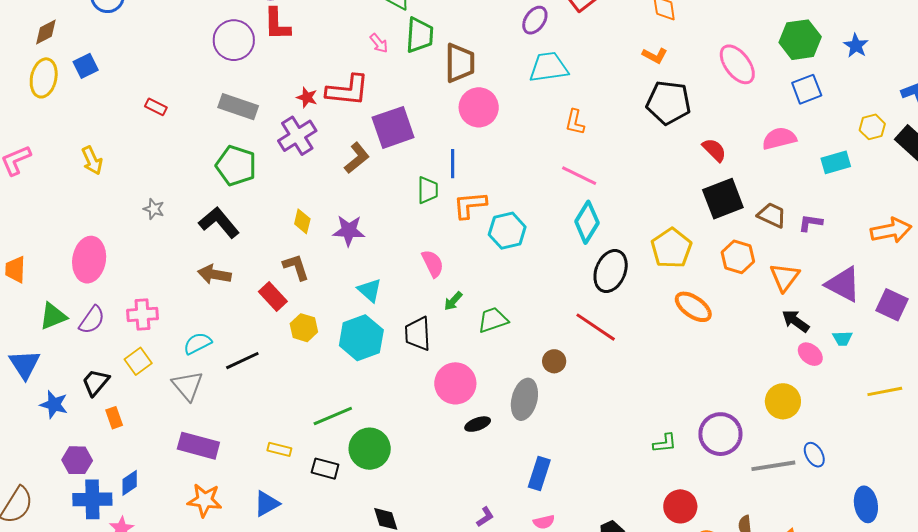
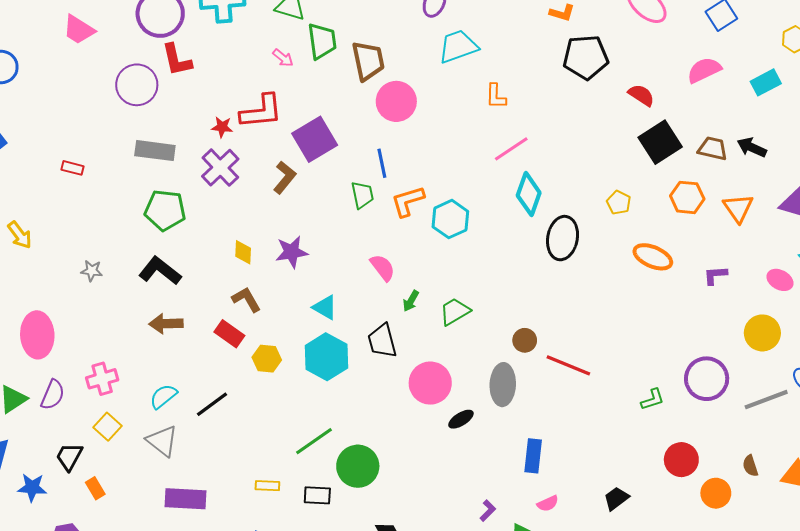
pink line: (579, 176) -> (511, 149), turned -48
purple L-shape: (810, 223) -> (715, 275), moved
yellow pentagon: (671, 248) -> (619, 203), size x0.6
black arrow: (796, 321) -> (752, 147), moved
red line: (596, 327) -> (568, 365), moved

